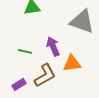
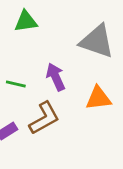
orange triangle: (72, 63) -> (98, 98), moved

